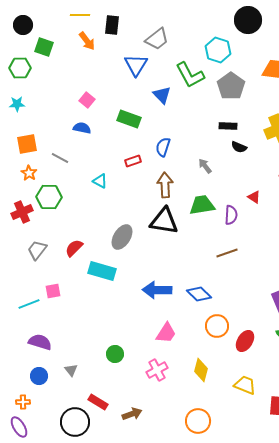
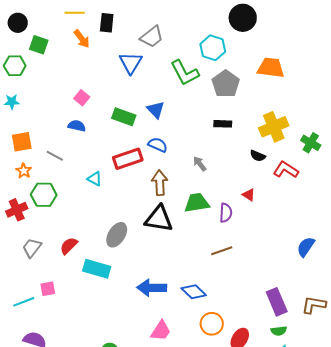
blue triangle: (162, 95) -> (156, 110), moved
blue semicircle: (163, 147) -> (158, 145), turned 96
black semicircle: (239, 147) -> (258, 156), moved
red rectangle: (133, 161) -> (128, 159), size x1.8

